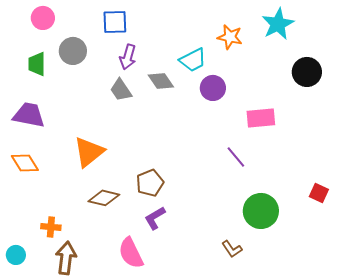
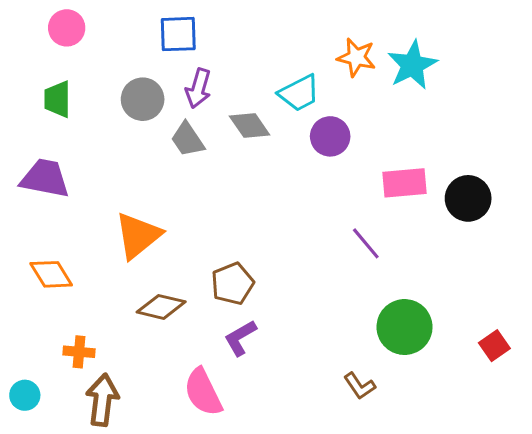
cyan star: (278, 24) -> (412, 65), moved
gray circle: (73, 51) -> (143, 99), moved
black circle: (307, 72) -> (468, 198), moved
orange diamond: (25, 163) -> (51, 274), moved
red square: (319, 193) -> (494, 346), moved, turned 30

